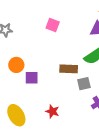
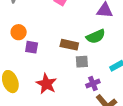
red star: (52, 111) -> (46, 84), size x1.5

